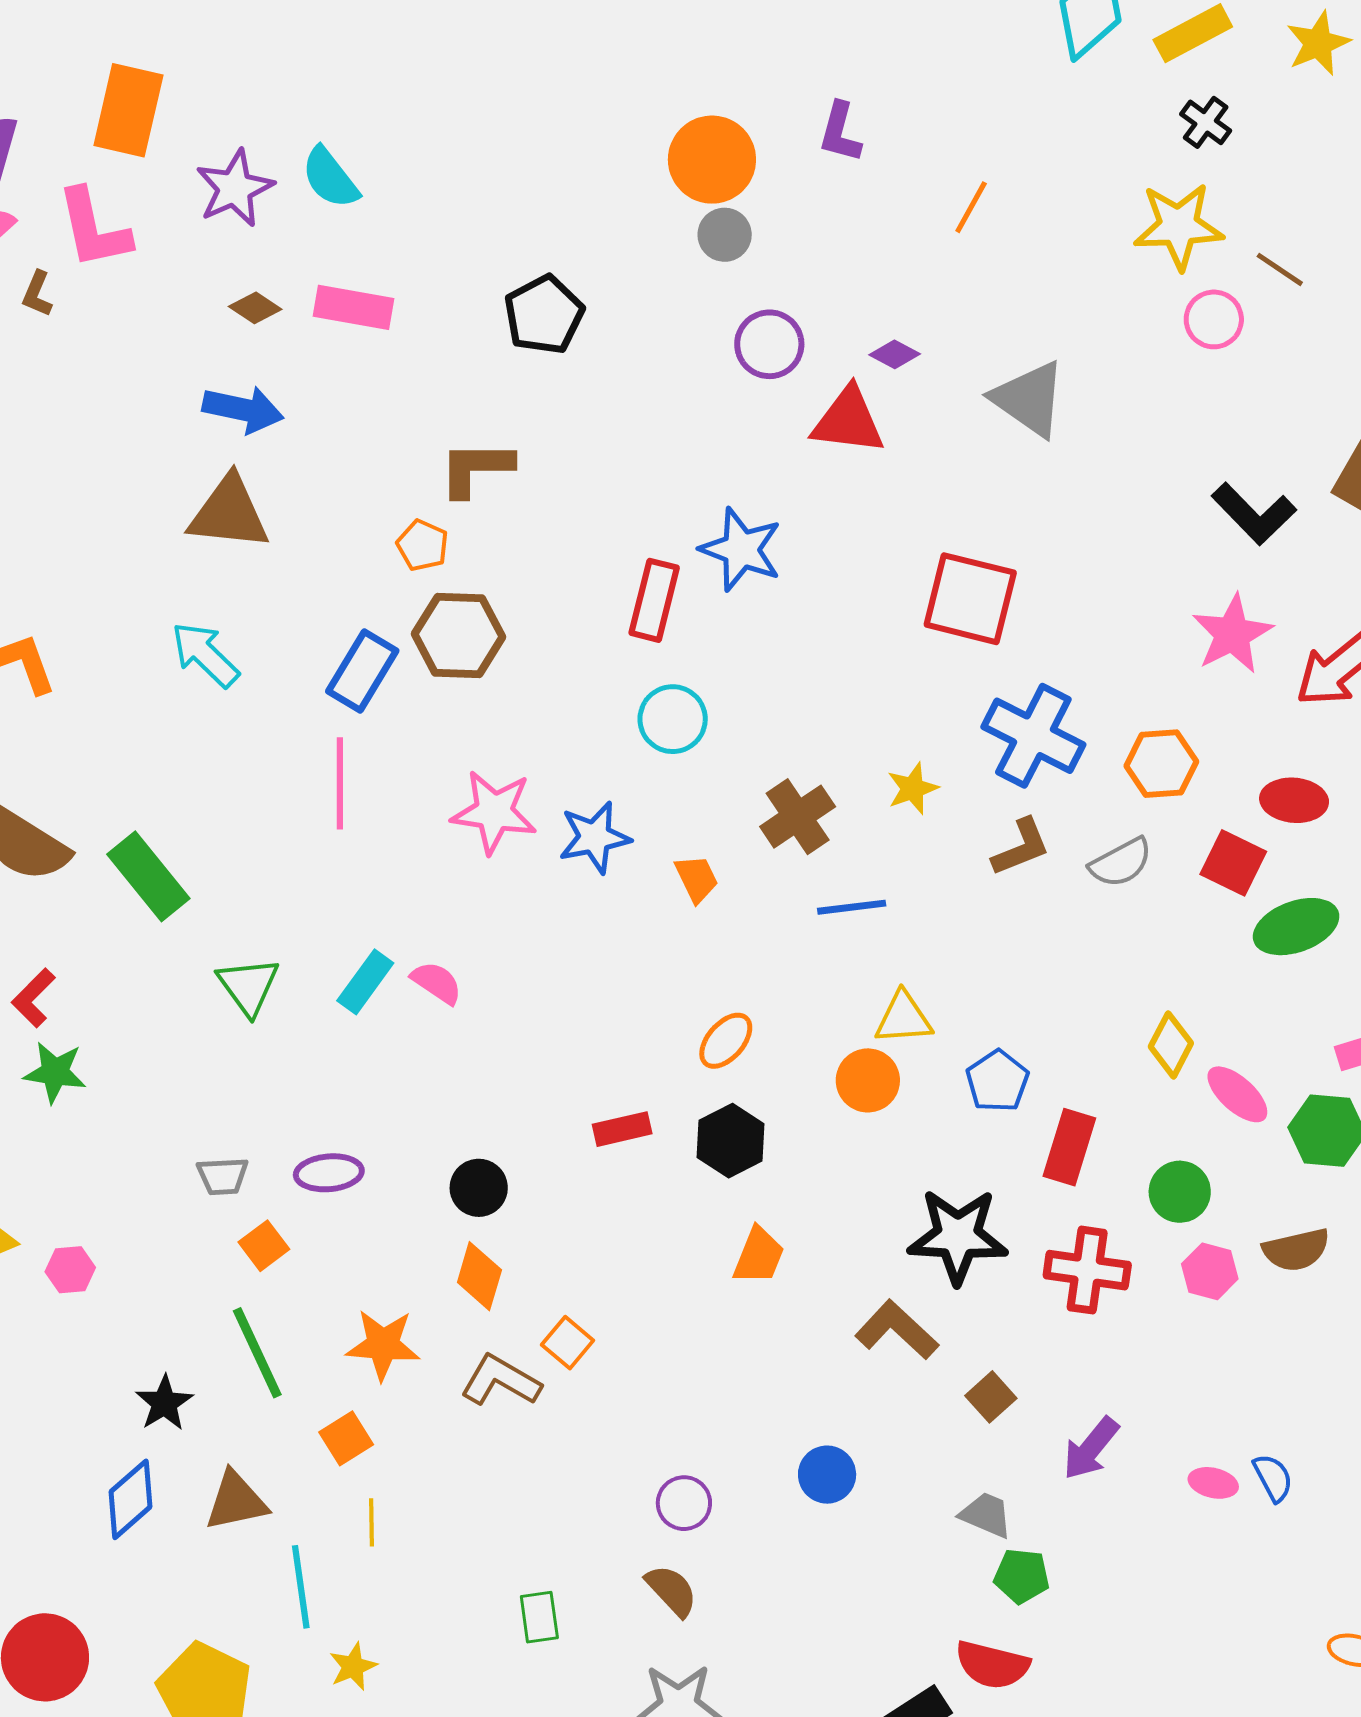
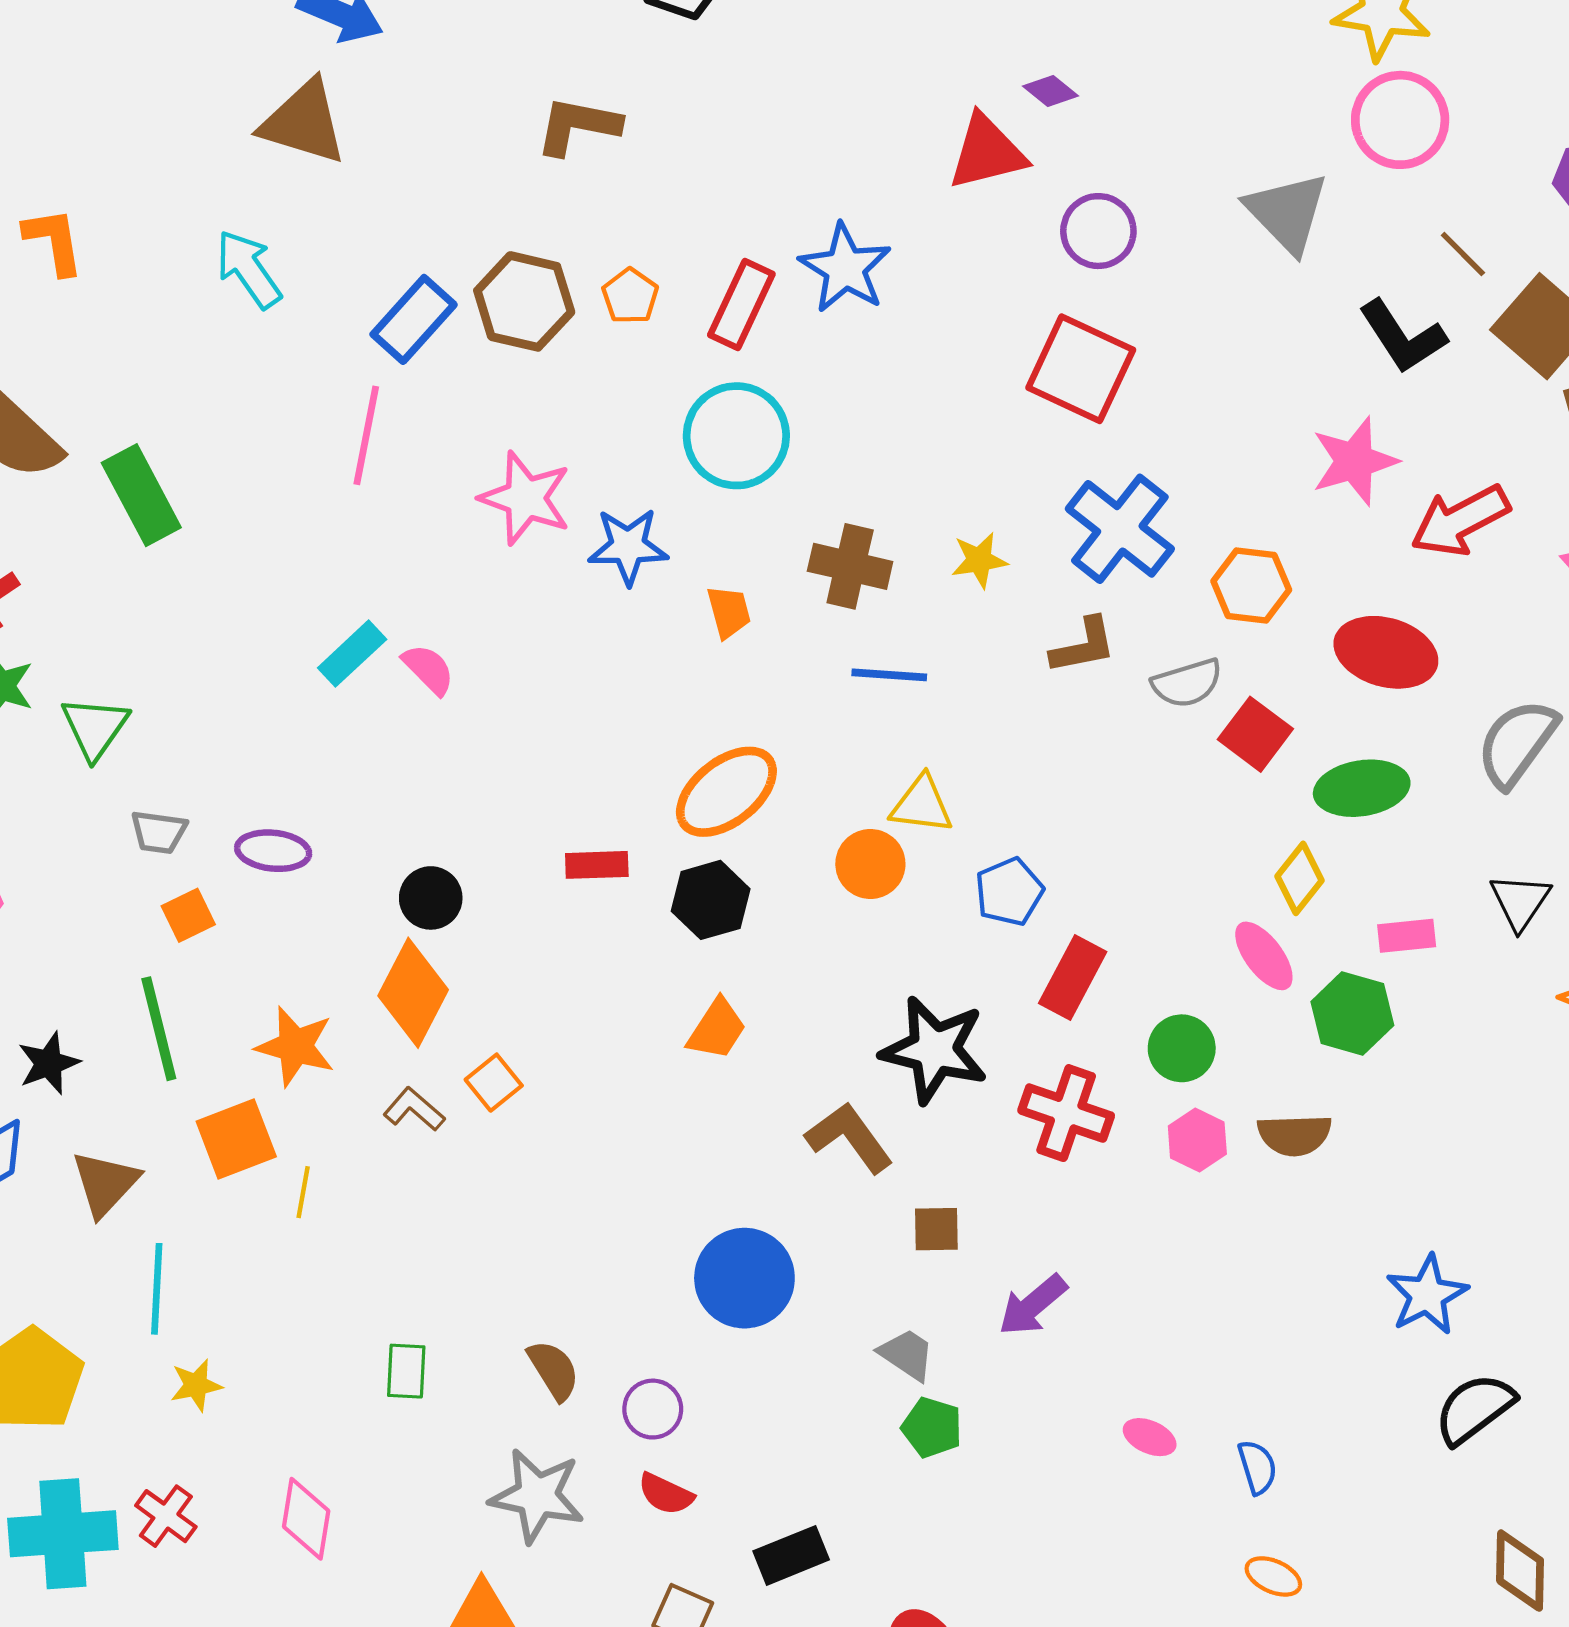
brown line: (1280, 269) -> (1463, 254), moved
pink circle: (1214, 319) -> (1400, 120), size x1.5
purple circle: (769, 344) -> (1098, 231), moved
gray triangle: (1029, 399) -> (1287, 212), moved
red triangle: (848, 421) -> (987, 152), turned -32
orange pentagon: (422, 545) -> (630, 296), moved
cyan circle: (673, 719) -> (736, 436), size x1.4
red ellipse: (1294, 800) -> (1386, 652), size x1.4
brown cross: (798, 817) -> (850, 566), turned 36
red square: (1233, 863) -> (1255, 734), moved
green triangle: (248, 986) -> (95, 728), moved
orange ellipse: (726, 1041) -> (726, 792), size x1.6
yellow diamond: (1171, 1045) -> (1300, 878), moved
orange diamond: (479, 1276) -> (413, 993), size x1.4
brown L-shape: (501, 1381) -> (414, 1109), size x0.7
brown square: (991, 1397) -> (936, 1229), turned 30
orange square: (346, 1438) -> (236, 1139), size x1.4
blue circle: (827, 1475) -> (744, 1278), size x1.6
blue semicircle: (1273, 1478) -> (1257, 1467), moved
pink ellipse: (1213, 1483) -> (1150, 1437), moved
brown triangle: (236, 1501) -> (105, 1183), turned -46
purple circle: (684, 1503) -> (653, 1409), moved
yellow line: (371, 1522) -> (303, 1192), moved
red semicircle: (992, 1665) -> (666, 1494), moved, size x0.7

